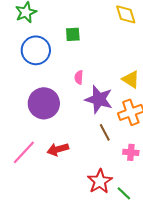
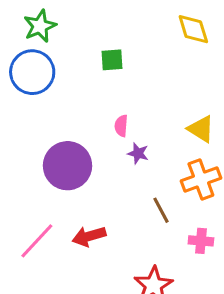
blue circle: (36, 50) -> (32, 72), moved
purple star: (99, 99) -> (138, 153), moved, size x0.5

